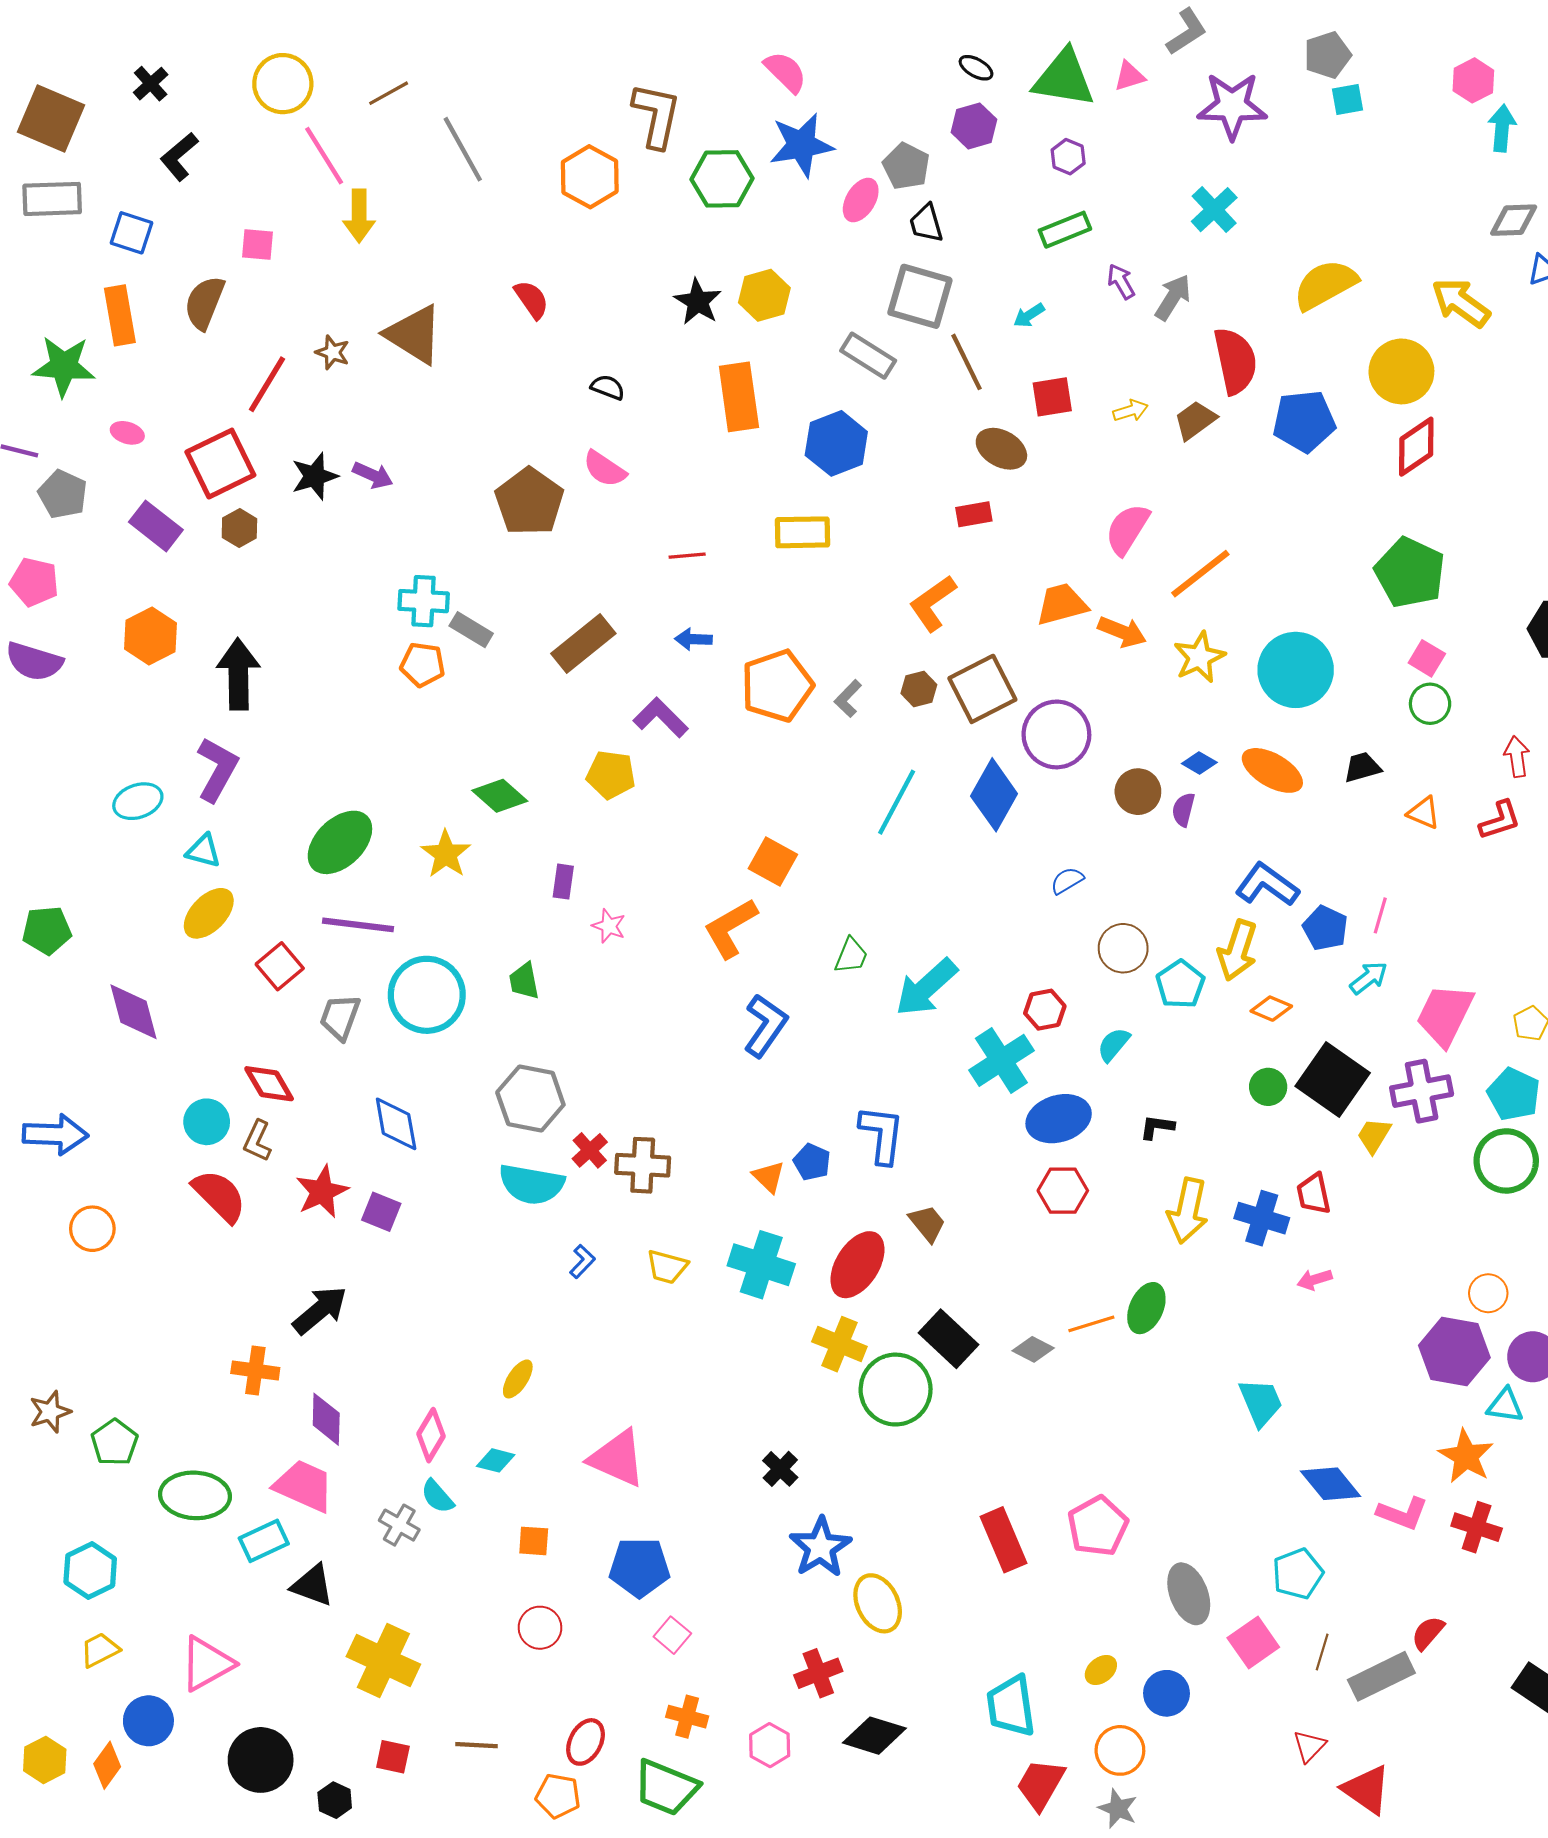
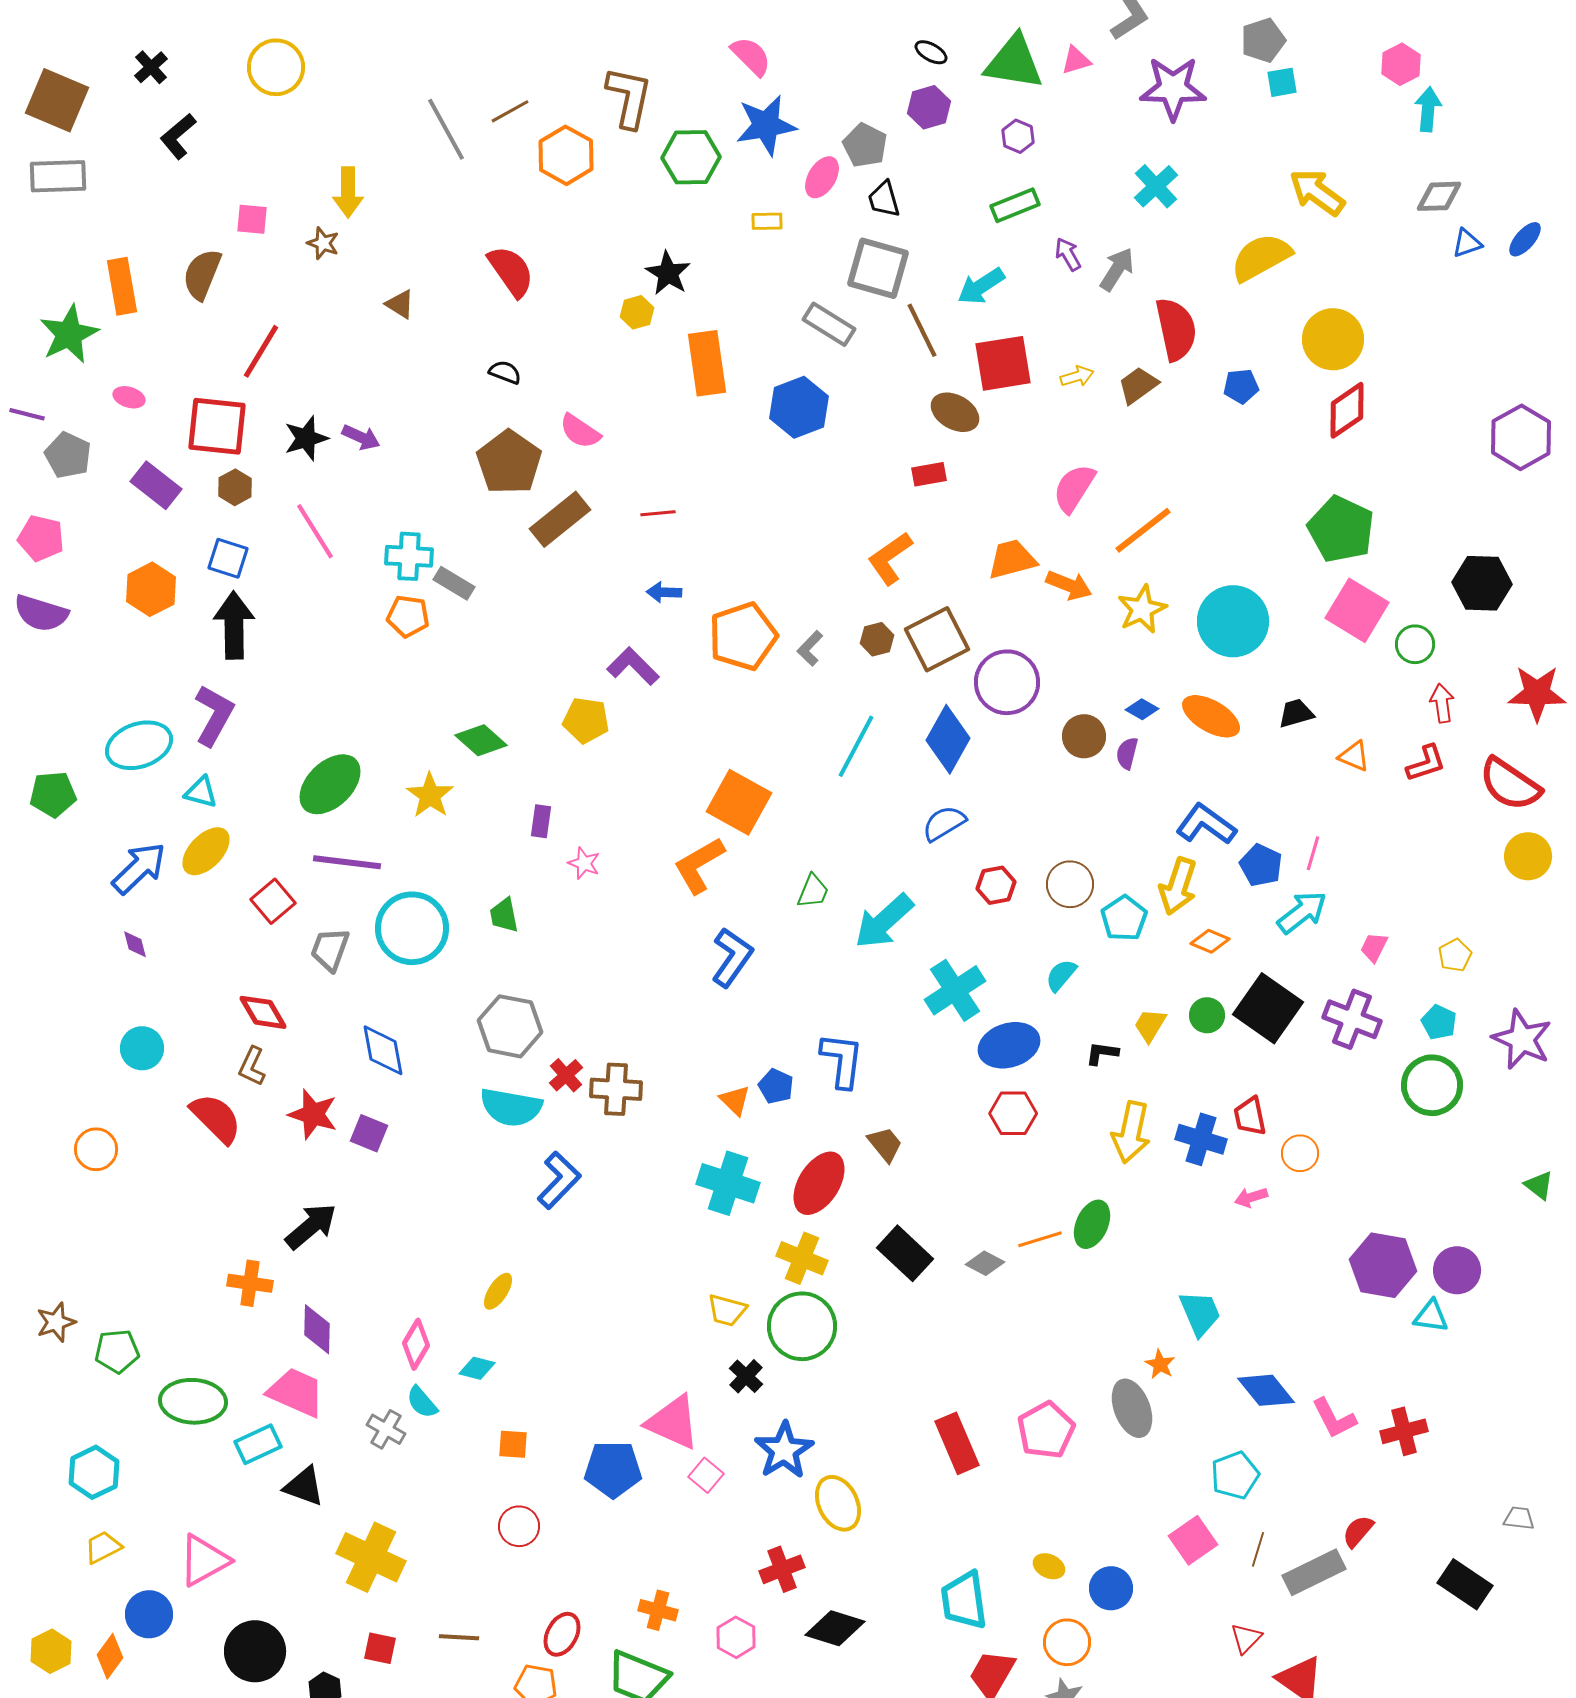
brown line: (389, 93) -> (510, 111), moved
pink line: (324, 156) -> (315, 531), moved
blue square: (131, 233) -> (228, 558), moved
yellow hexagon: (764, 295) -> (637, 312), moved, size x0.7
red semicircle: (532, 300) -> (511, 271), size x1.4
yellow arrow: (1461, 303) -> (1317, 192), moved
cyan arrow: (1029, 315) -> (981, 286), size x1.6
brown triangle: (414, 334) -> (400, 304), size x0.5
brown star: (333, 352) -> (323, 243), moved
green star: (64, 366) -> (69, 334), turned -30
black semicircle: (608, 387) -> (505, 372), moved
red square: (1052, 397) -> (1003, 363), size x1.5
blue pentagon: (1304, 421) -> (1241, 386), size x0.6
red square: (220, 464) -> (217, 426), turned 32
yellow rectangle: (802, 532) -> (767, 221), moved, size x0.6
brown rectangle: (583, 643) -> (560, 519), moved
pink square: (1427, 658) -> (1357, 610), size x1.8
green circle: (1430, 704) -> (1415, 644), moved
cyan ellipse: (138, 801) -> (139, 745), size x1.4
orange square: (773, 861) -> (739, 802), size x1.4
blue semicircle: (1067, 881) -> (944, 823), moved, size x1.4
green pentagon: (47, 930) -> (53, 794), moved
cyan arrow: (1369, 978) -> (1302, 912), size x1.4
red hexagon: (1045, 1010) -> (996, 885), moved
purple diamond: (134, 1012) -> (135, 944), size x0.5
pink trapezoid: (1445, 1015) -> (1374, 947), size x0.5
purple cross: (1422, 1091) -> (1352, 1019), turned 32
cyan pentagon: (1514, 1094) -> (1439, 1022), size x0.7
cyan circle: (207, 1122) -> (142, 1048), moved
blue arrow: (55, 1135) -> (139, 868), moved, turned -46
yellow trapezoid: (1374, 1136) -> (1150, 1025), moved
red star: (322, 1192) -> (313, 1114), turned -30
blue L-shape: (582, 1261) -> (559, 1180), size x1.8
yellow trapezoid: (667, 1267) -> (727, 1310), moved
orange circle: (1488, 1293) -> (1300, 1153), moved
green circle: (896, 1390) -> (802, 1326), moved
green pentagon: (115, 1442) -> (117, 1351), turned 30
orange star: (1466, 1456) -> (1160, 1364), moved, size x0.6
pink triangle: (617, 1458) -> (673, 1422), moved
pink L-shape: (1403, 1513) -> (1334, 1418), turned 42
red cross: (1477, 1527) -> (1404, 1431), turned -33
gray ellipse: (1189, 1594) -> (1132, 1408), moved
pink square: (672, 1635) -> (706, 1475), moved
yellow ellipse: (1101, 1670) -> (1049, 1566), turned 64

